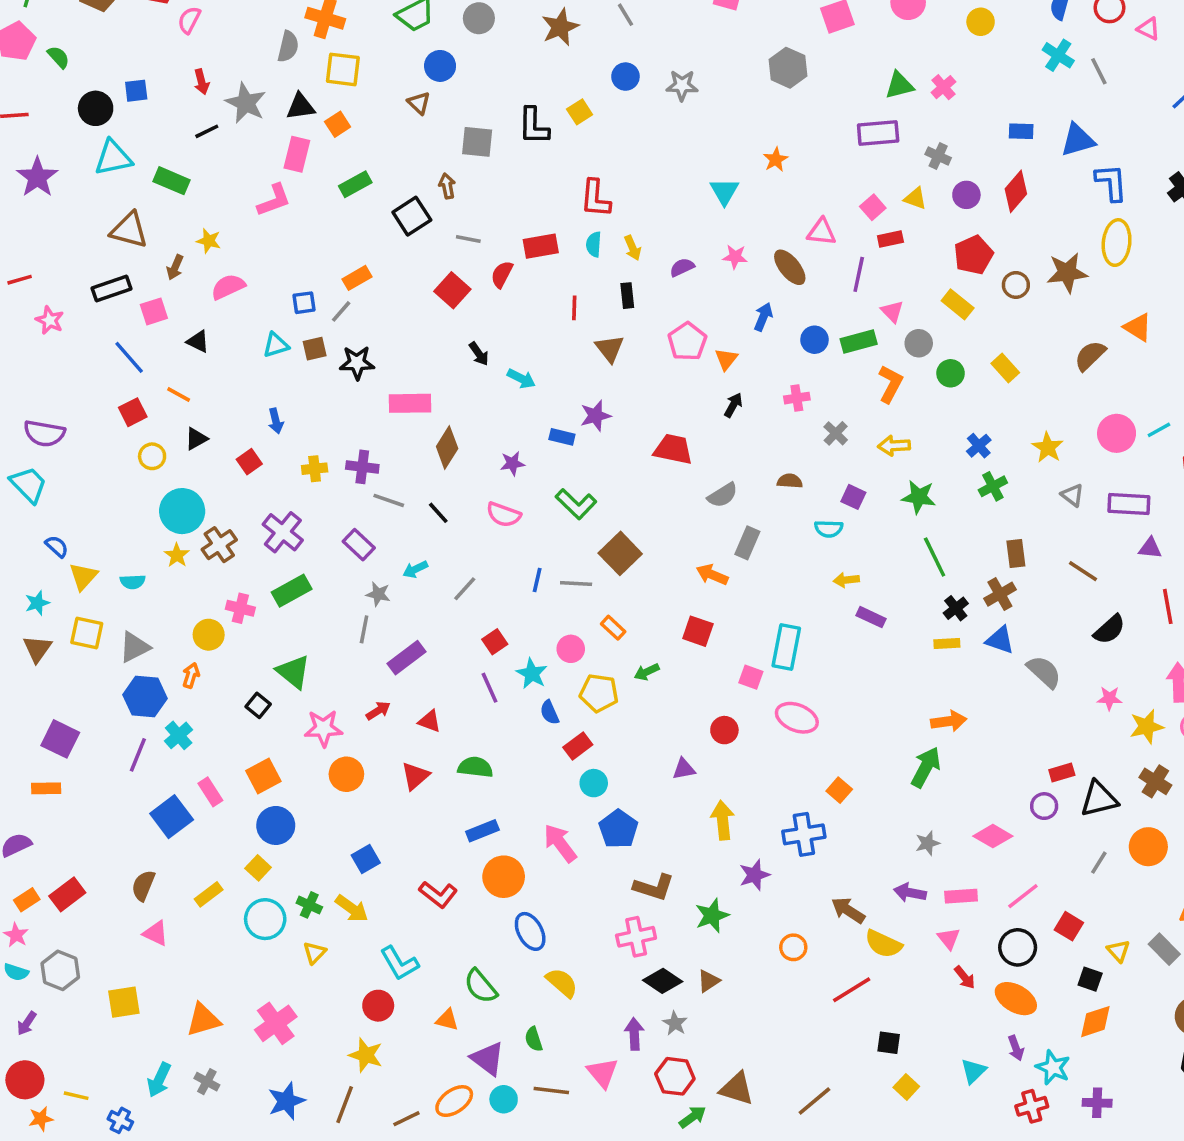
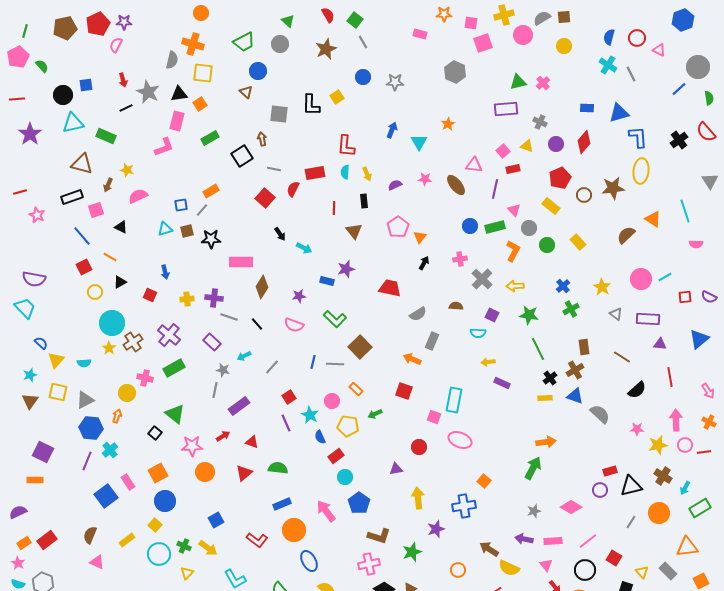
blue arrow: (763, 317) -> (392, 130), moved
gray cross: (836, 433) -> (482, 279), size x1.5
red square: (249, 462) -> (150, 295), turned -32

